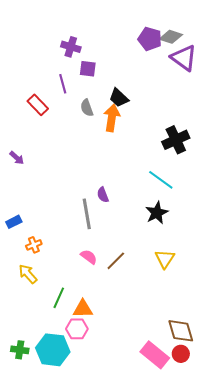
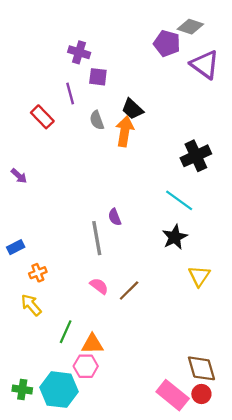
gray diamond: (171, 37) -> (190, 27), moved
yellow triangle: (165, 259) -> (199, 276), moved

